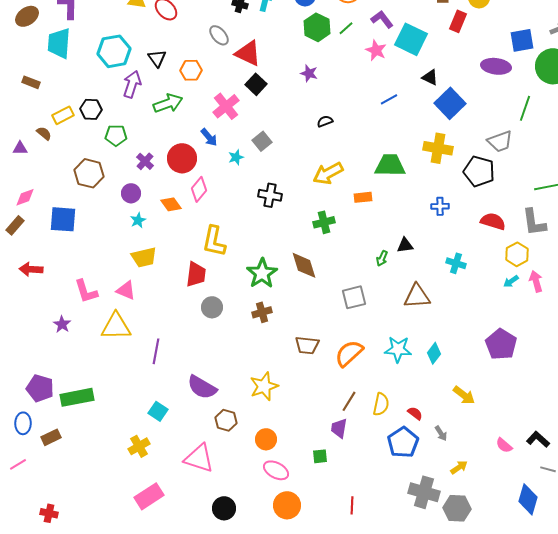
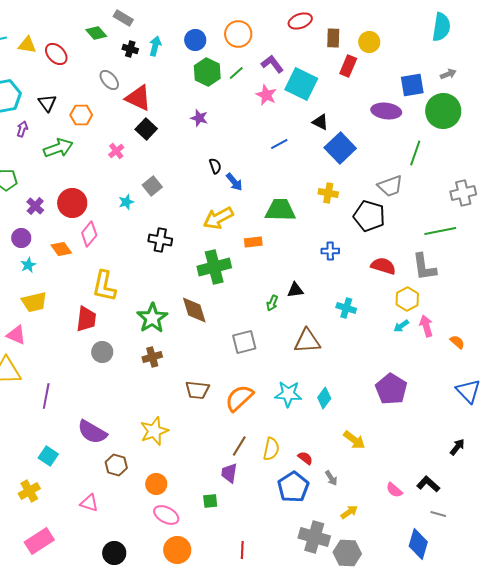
purple arrow: (132, 84) -> (22, 129), size x0.6
pink cross: (226, 106) -> (116, 151), size x0.6
black semicircle: (325, 121) -> (215, 166), turned 91
blue arrow: (209, 137) -> (234, 182), moved
yellow cross: (438, 148) -> (328, 193), size x0.7
green cross: (324, 222) -> (214, 267), size x1.5
pink triangle: (199, 458) -> (89, 503), size x0.6

